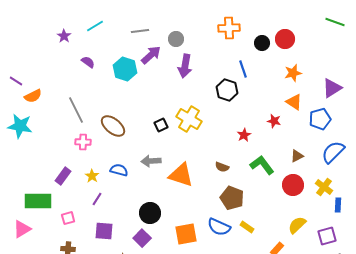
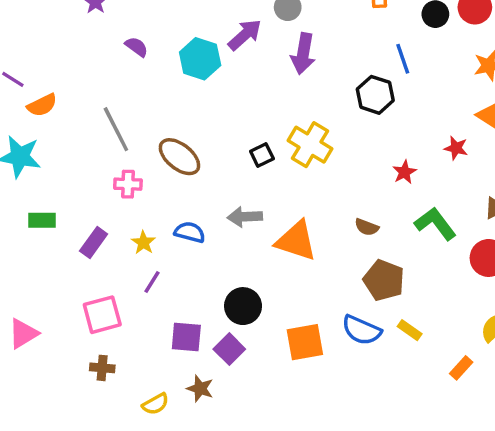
green rectangle: (38, 201) -> (42, 220), moved, size x0.6
pink square: (68, 218) -> (102, 315), size x1.6
purple square: (104, 231) -> (186, 337), moved

